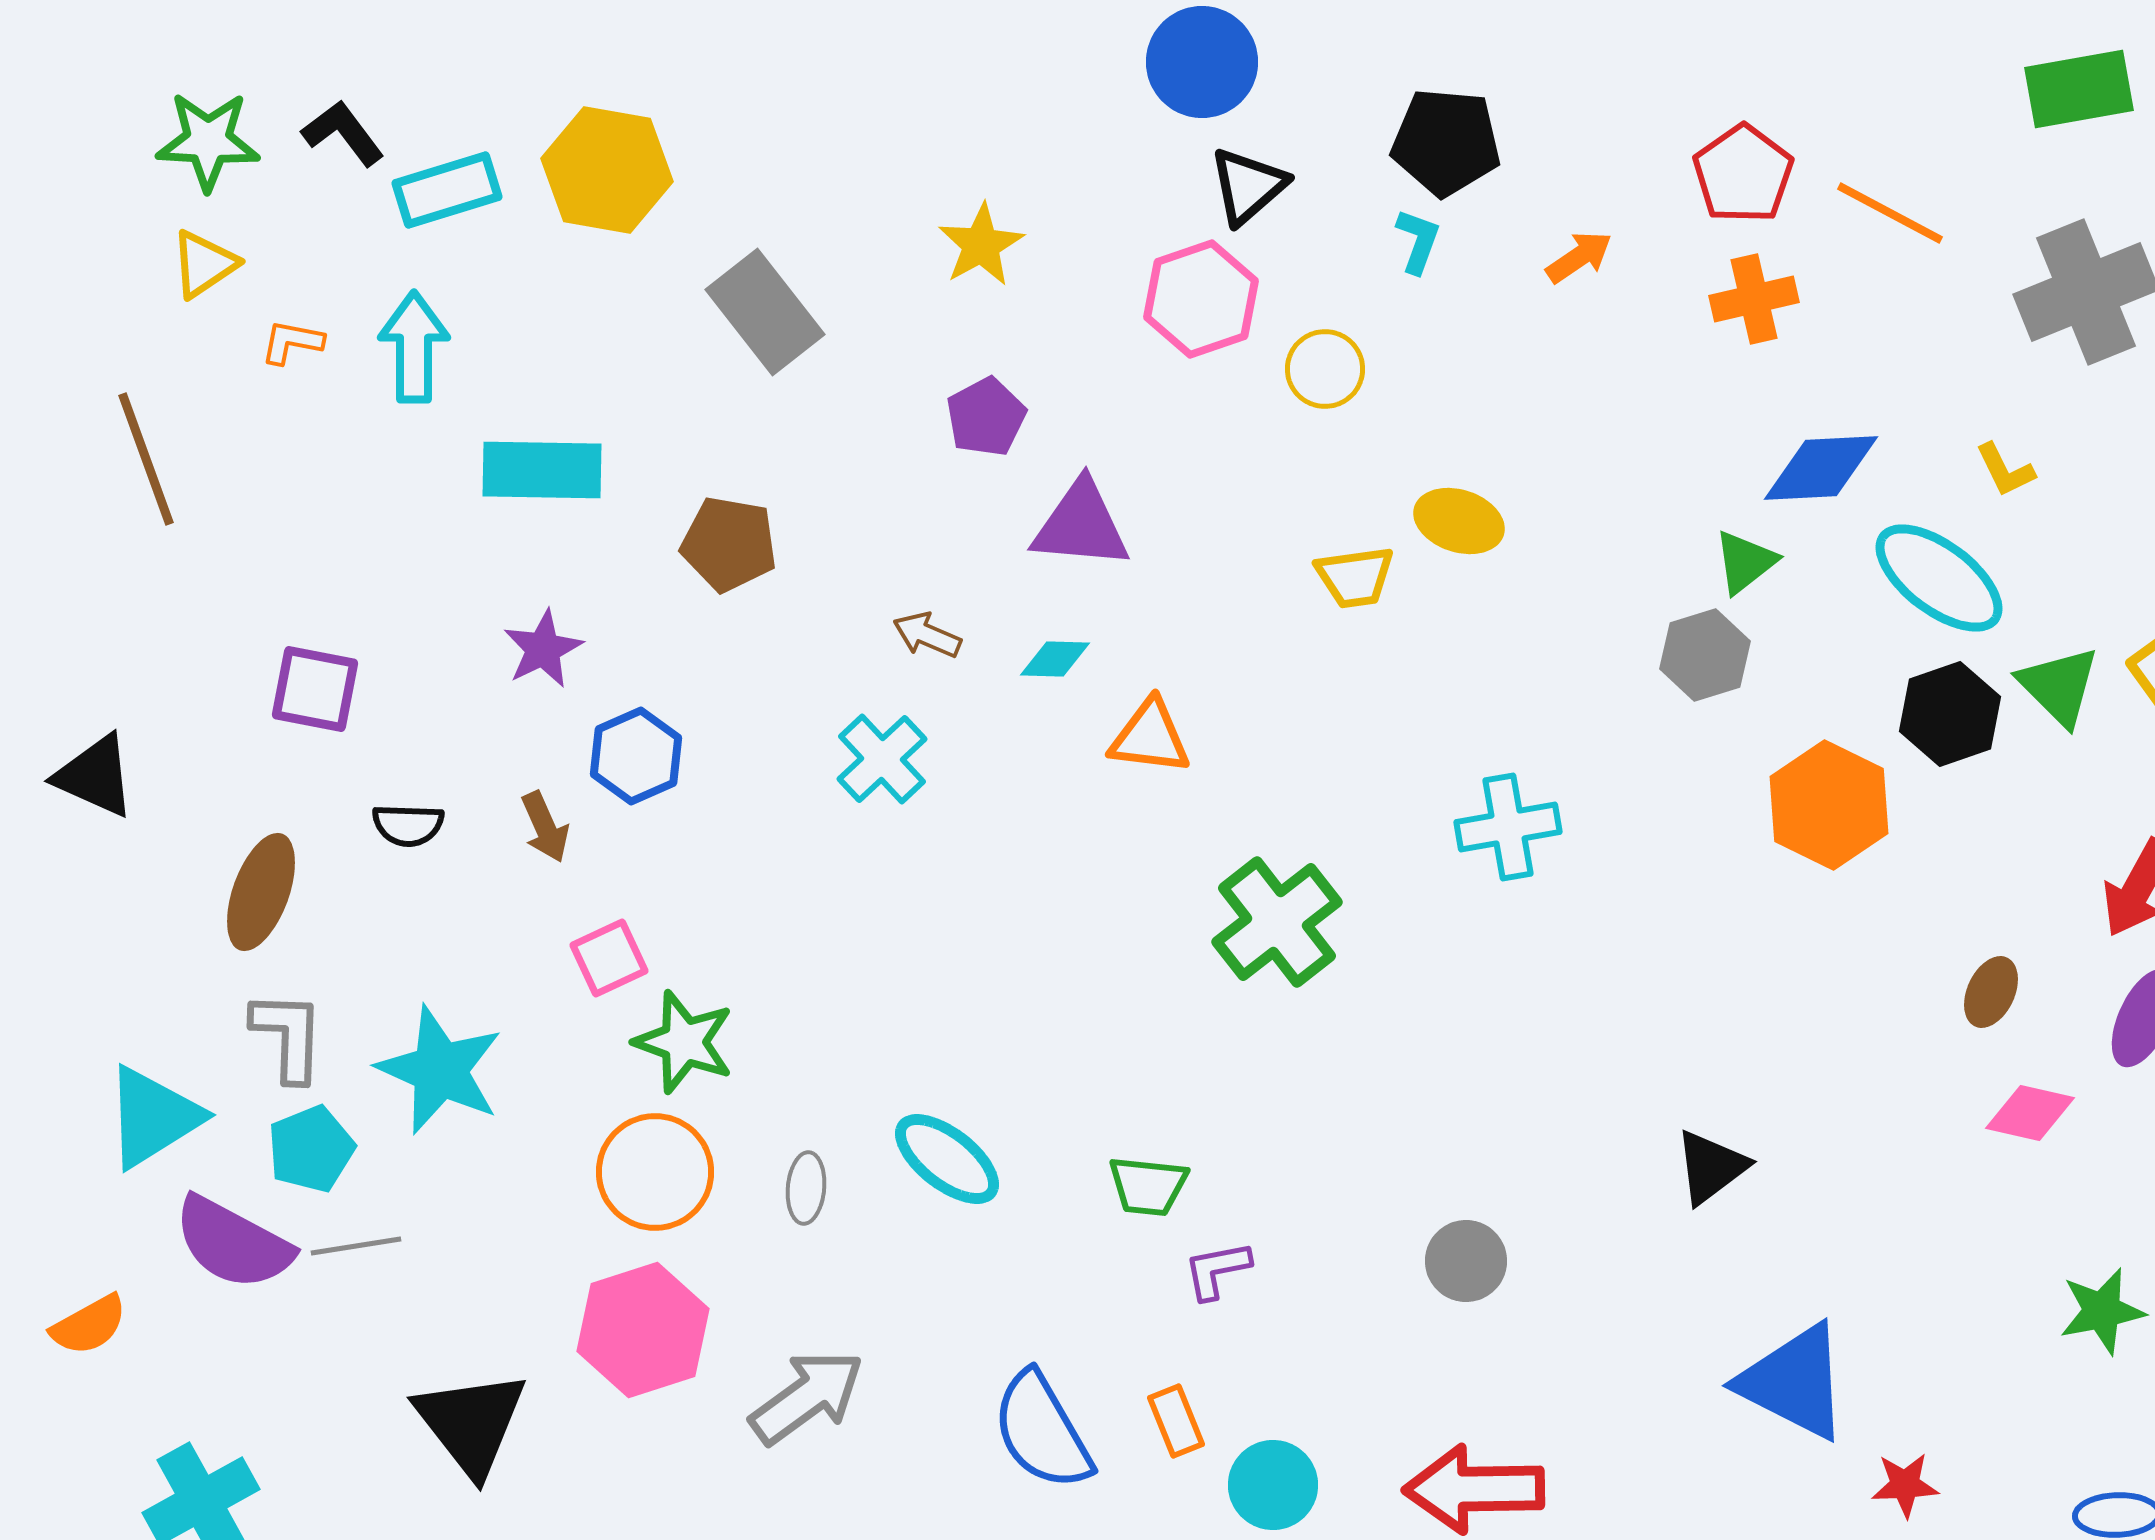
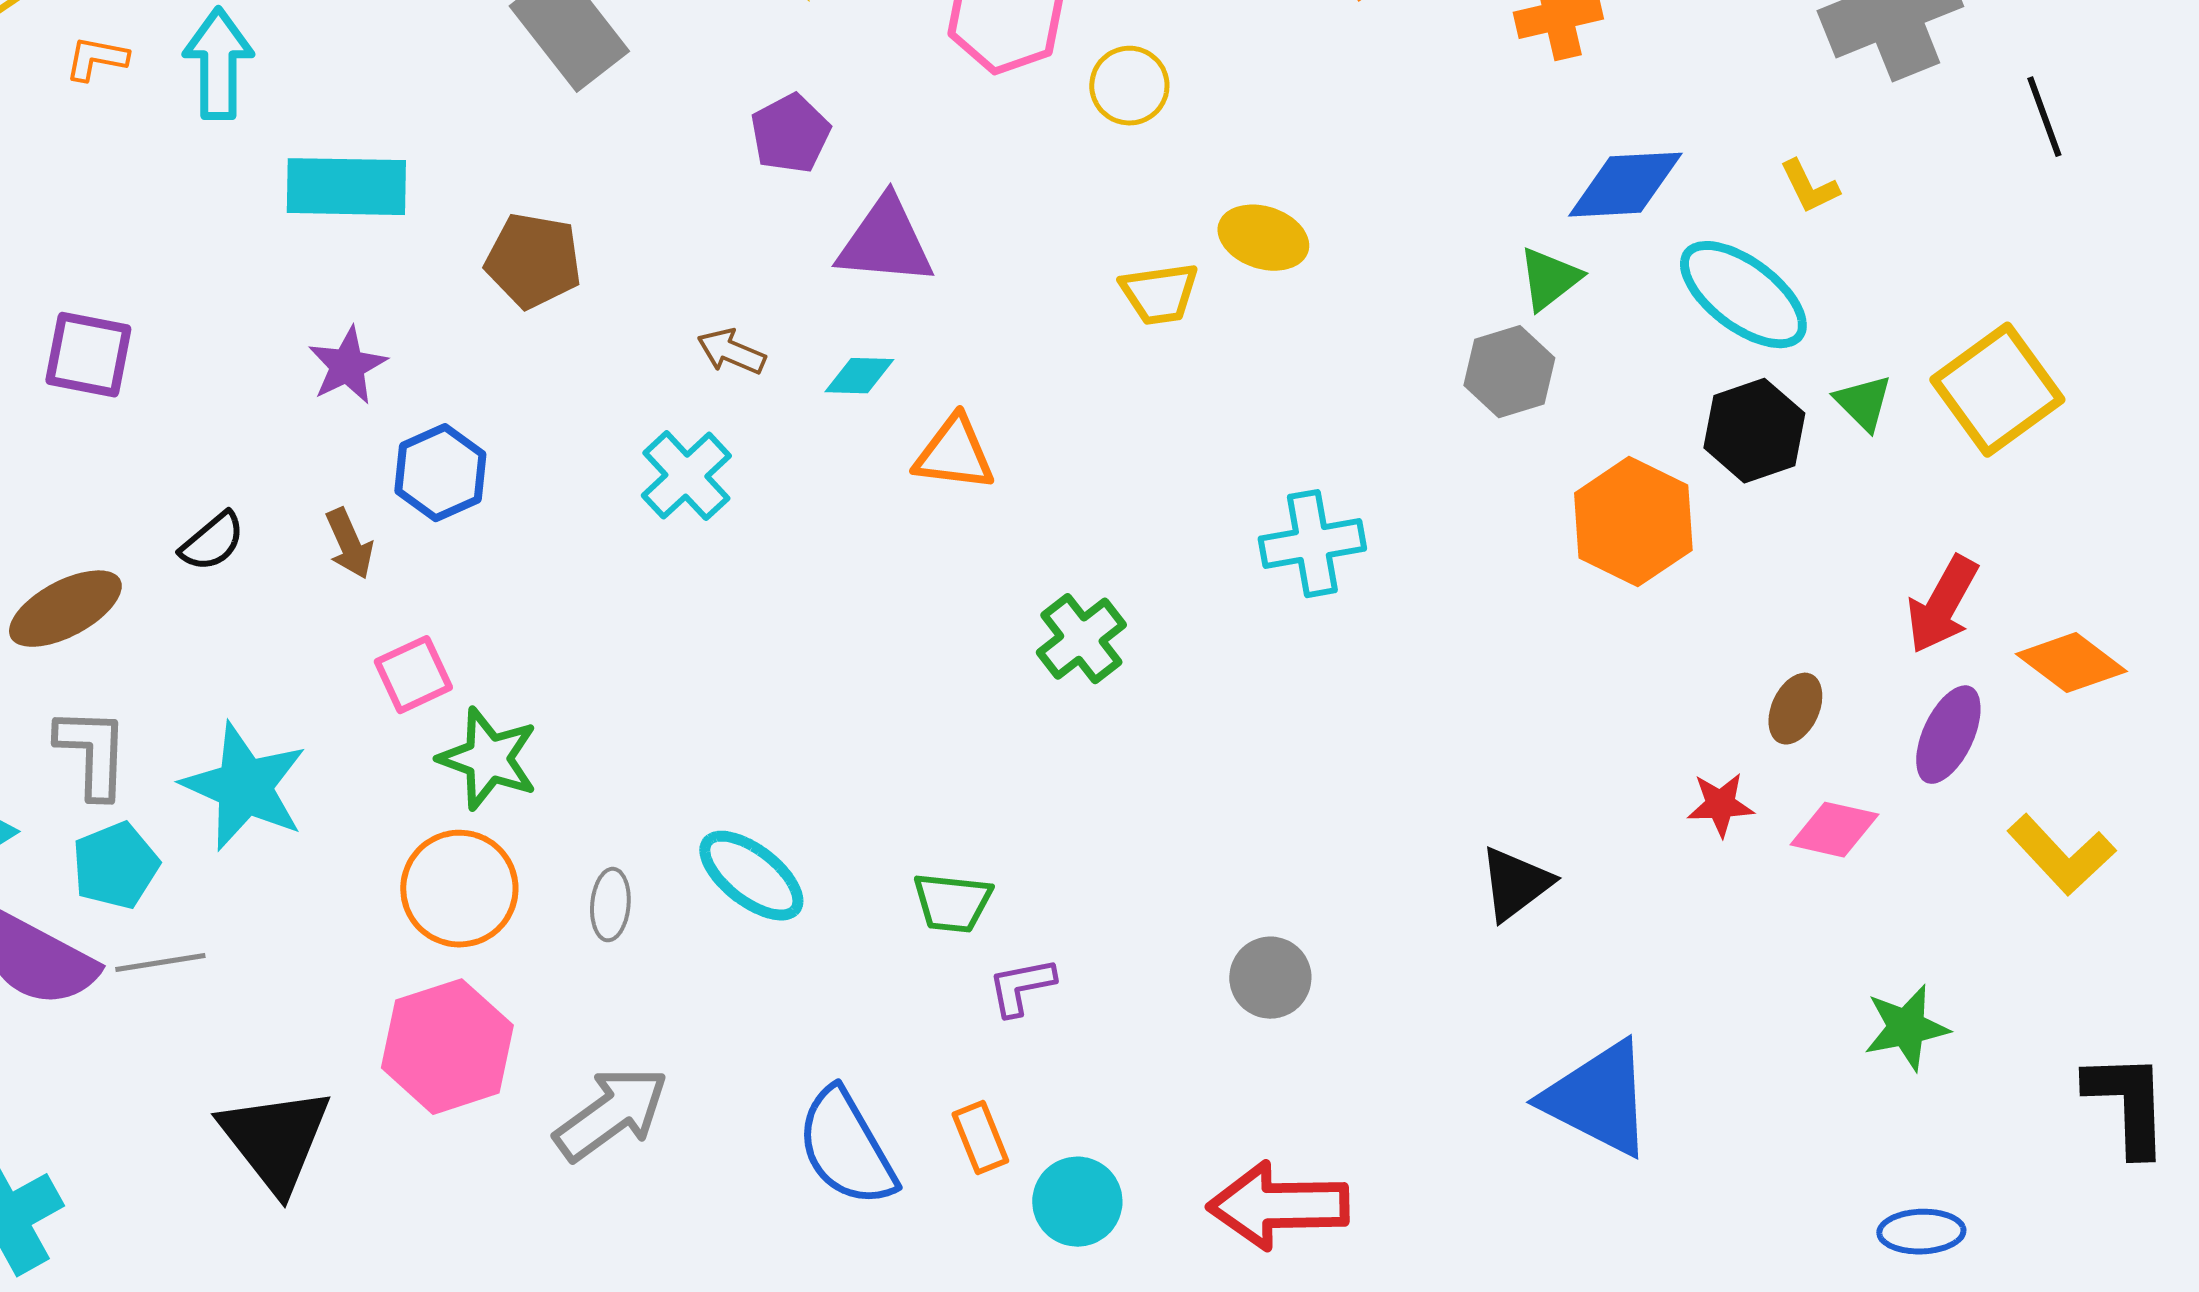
green triangle: (2059, 686) -> (1863, 403), size x0.7
purple square: (315, 689) -> (88, 355), moved
black semicircle: (408, 825) -> (212, 542), turned -42
brown ellipse: (261, 892) -> (65, 609), turned 42
green cross: (1277, 922) -> (1081, 639), size x0.7
red star: (1905, 1485) -> (1720, 805), moved

